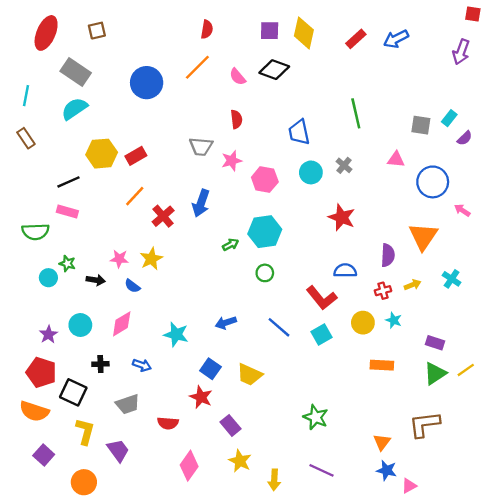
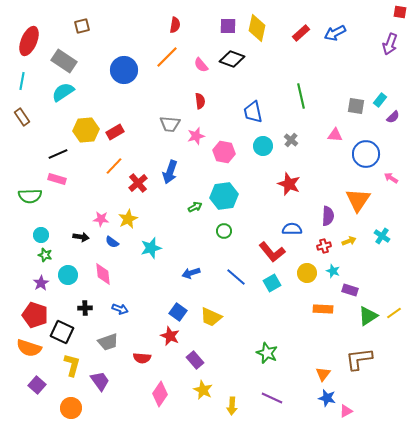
red ellipse: (46, 33) -> (29, 41), moved
green star: (67, 264) -> (45, 255), moved
pink diamond: (122, 324) -> (103, 274), turned -65
cyan star: (176, 334) -> (151, 248), moved, turned -30
purple rectangle: (435, 343) -> (350, 290), moved

